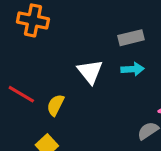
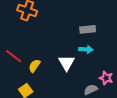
white triangle: (90, 72) -> (67, 63), moved

